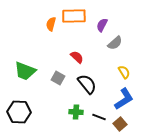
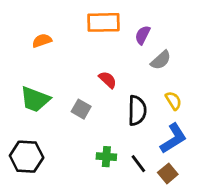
orange semicircle: (51, 24) -> (42, 41), moved, turned 56
black semicircle: (87, 84) -> (137, 110), moved, turned 40
black line: (99, 117) -> (138, 164), turned 32

